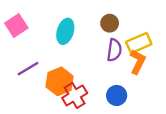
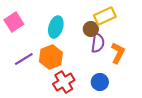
brown circle: (110, 23) -> (91, 29), moved
yellow rectangle: (139, 43) -> (105, 16), moved
orange hexagon: (59, 81) -> (51, 57), moved

